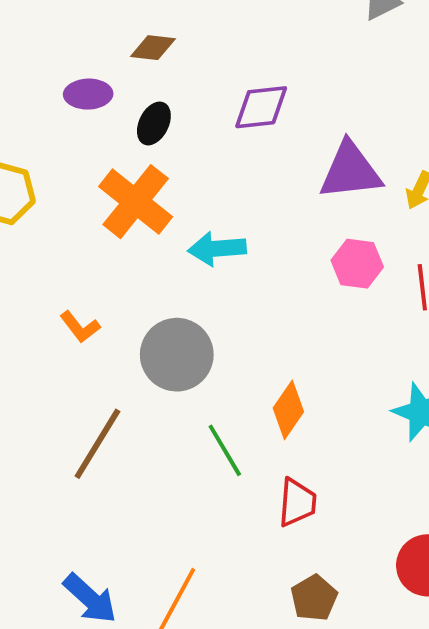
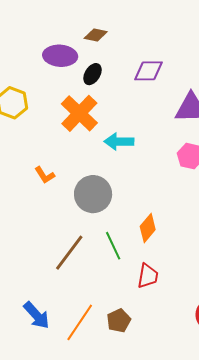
purple ellipse: (88, 94) -> (60, 56), size x1.4
brown line: (97, 444) -> (69, 253), moved
brown pentagon: (314, 598) -> (119, 321), moved

